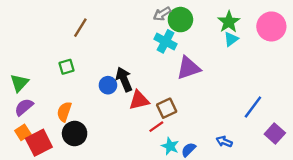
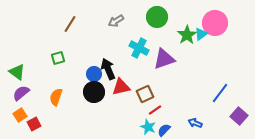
gray arrow: (162, 14) -> (116, 21), moved
green star: (229, 22) -> (187, 35), moved
pink circle: (271, 26) -> (215, 23), moved
cyan cross: (165, 41) -> (139, 48), moved
green triangle: (19, 83) -> (17, 72), turned -36
red line: (156, 127) -> (155, 110), moved
black circle: (75, 134) -> (94, 92), moved
red square: (39, 143) -> (34, 124), size x0.6

